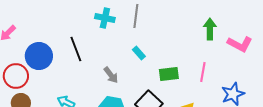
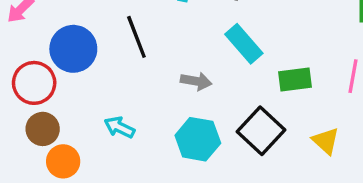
cyan rectangle: (139, 53) -> (244, 44), size x1.6
gray arrow: (111, 75) -> (196, 81), turned -42

